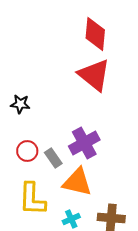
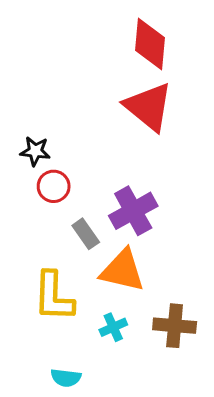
red circle: (27, 151) -> (54, 186), moved

